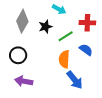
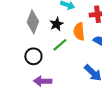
green line: (66, 36) -> (60, 45), moved
orange semicircle: (64, 59) -> (79, 32), moved

